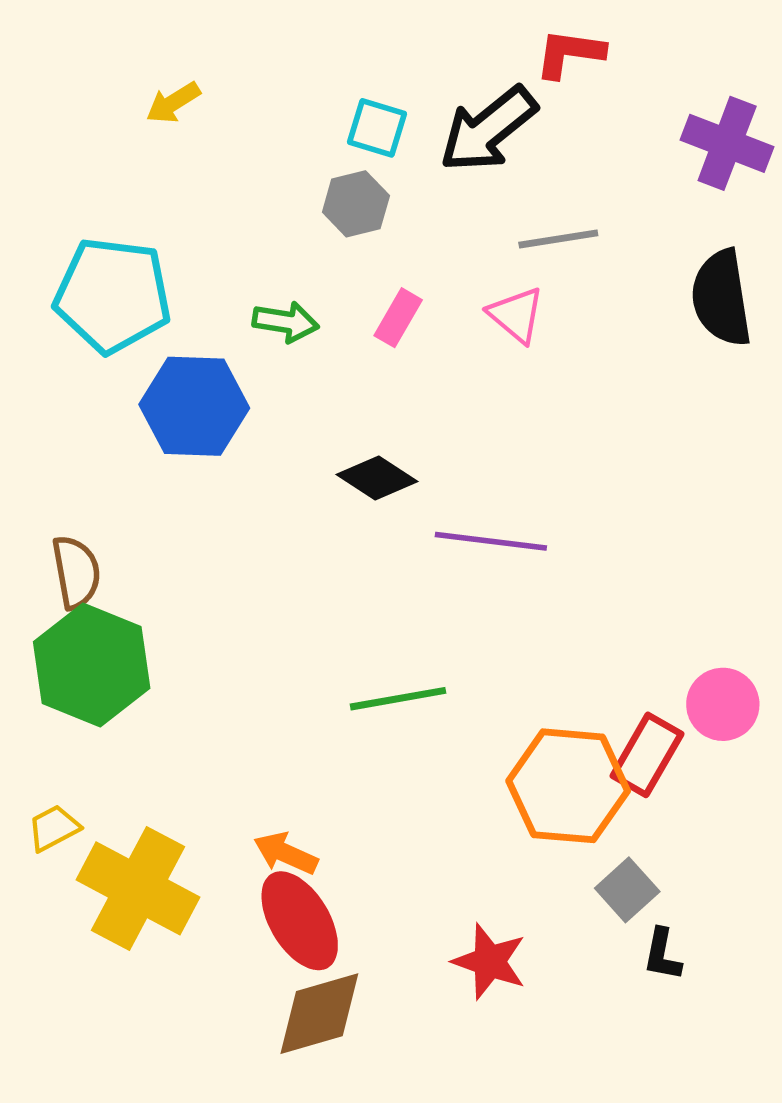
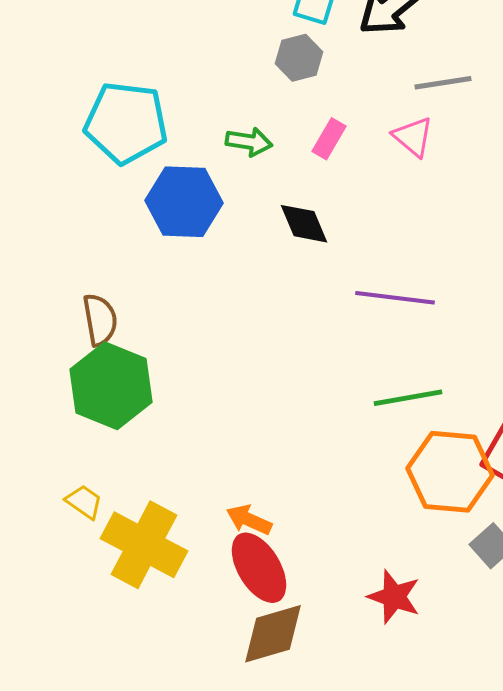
black diamond: (377, 478) -> (304, 224), moved, turned 34
green line: (398, 699) -> (408, 398), moved
yellow trapezoid: (54, 828) -> (84, 502), turned 63

